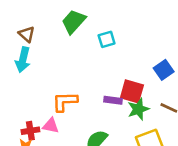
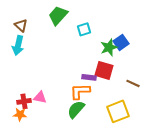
blue square: (164, 70) -> (121, 42), moved
orange L-shape: (65, 102) -> (80, 91), moved
green star: (138, 109) -> (109, 47), moved

